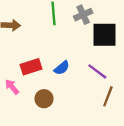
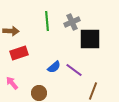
red rectangle: (31, 67) -> (19, 53), moved
purple line: (97, 71) -> (74, 70), moved

